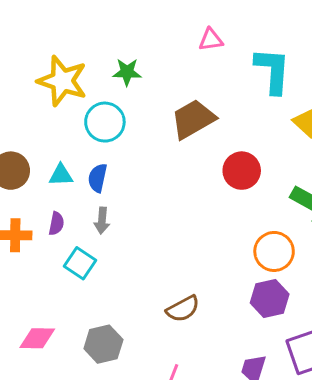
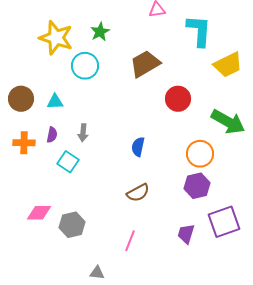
green star: (127, 72) -> (100, 32), turned -30
blue semicircle: (98, 178) -> (138, 147), moved
gray hexagon: (103, 344) -> (72, 225), moved

